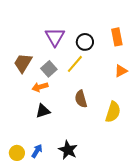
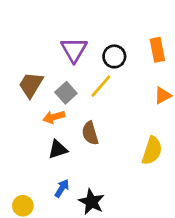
brown semicircle: (81, 99) -> (90, 133), moved
blue arrow: (37, 151) -> (62, 188), moved

